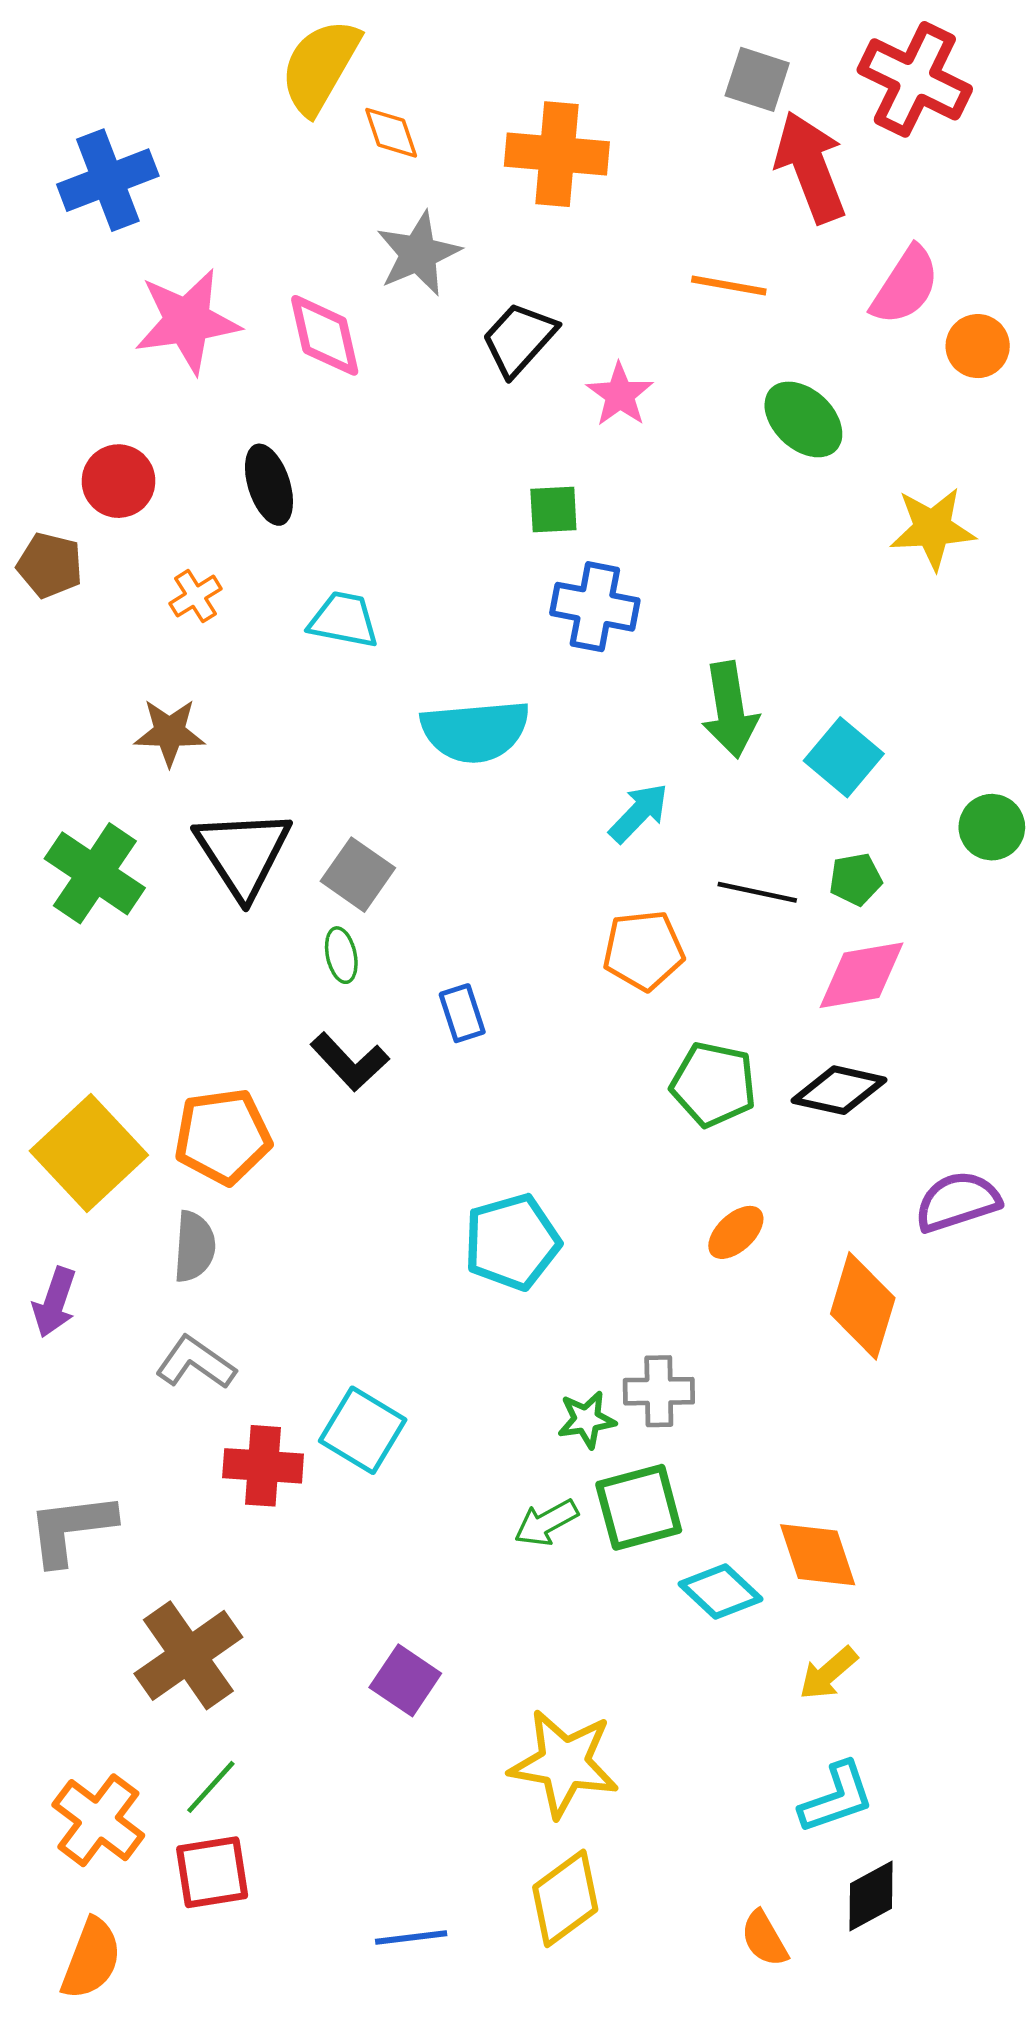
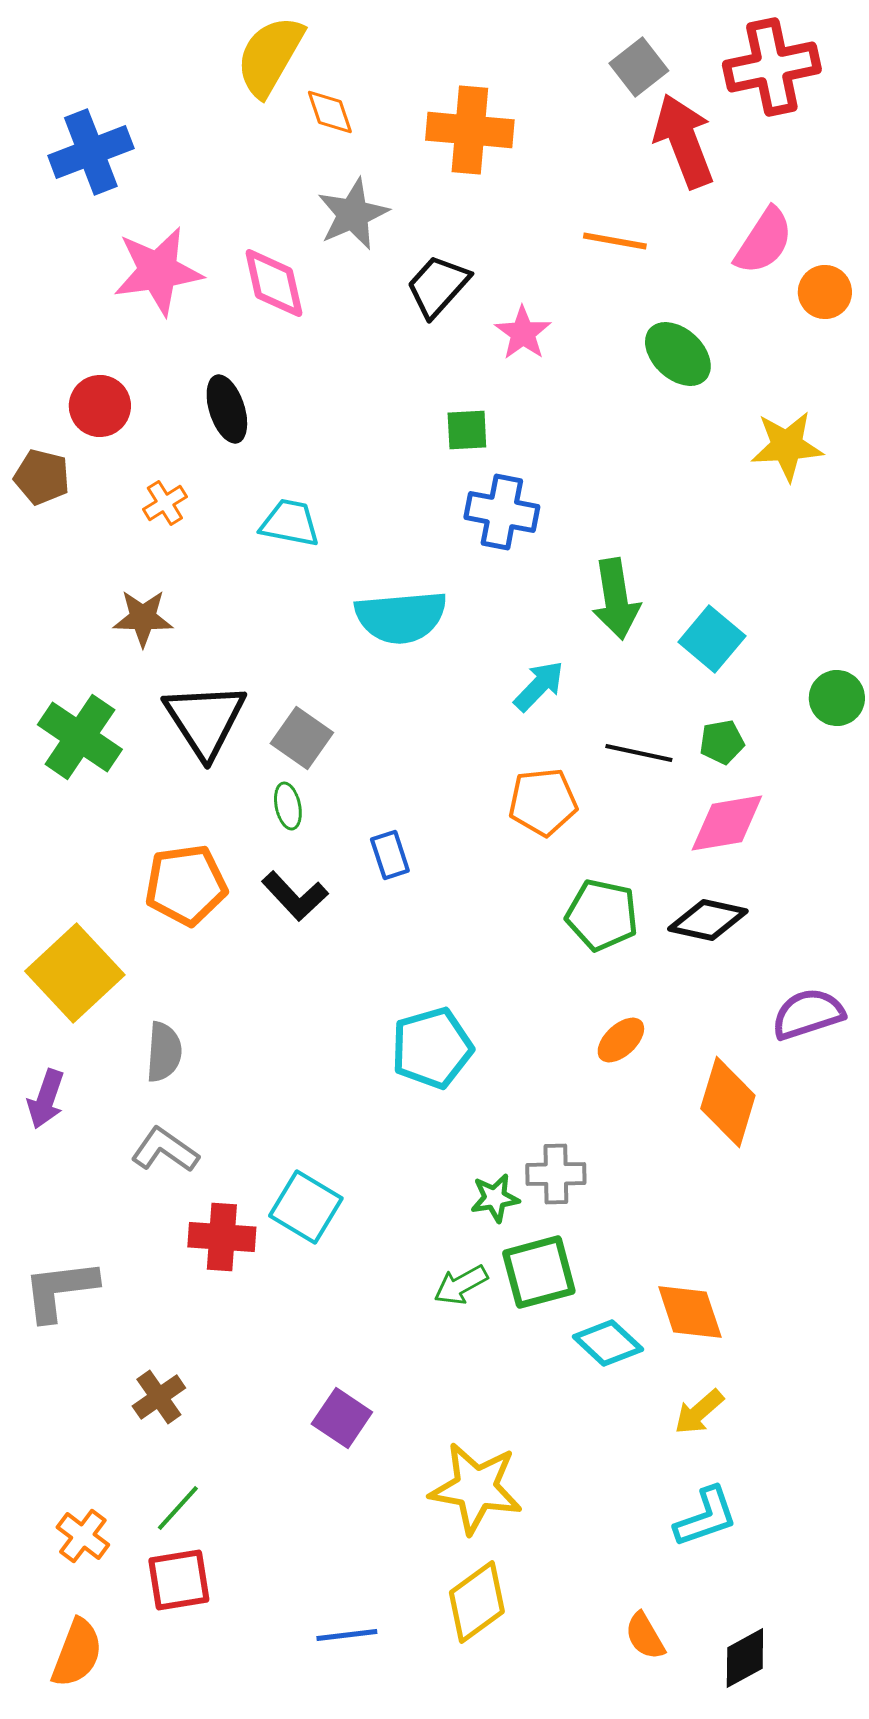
gray square: (757, 79) -> (639, 67), turned 34
red cross: (915, 79) -> (772, 67), turned -38
orange pentagon: (223, 1136) -> (186, 885), moved
brown cross: (188, 1655) -> (159, 1397), size x0.6
orange cross: (98, 1820) -> (83, 1536), size x0.7
black diamond: (871, 1896) -> (745, 1658), moved

